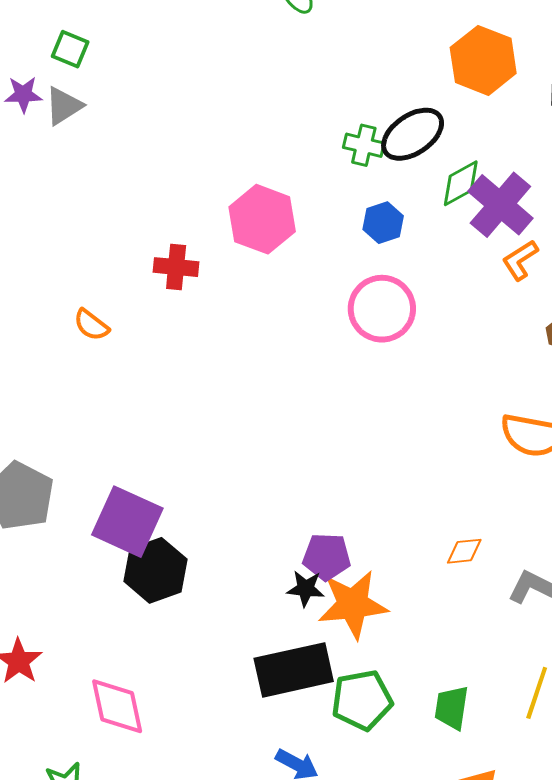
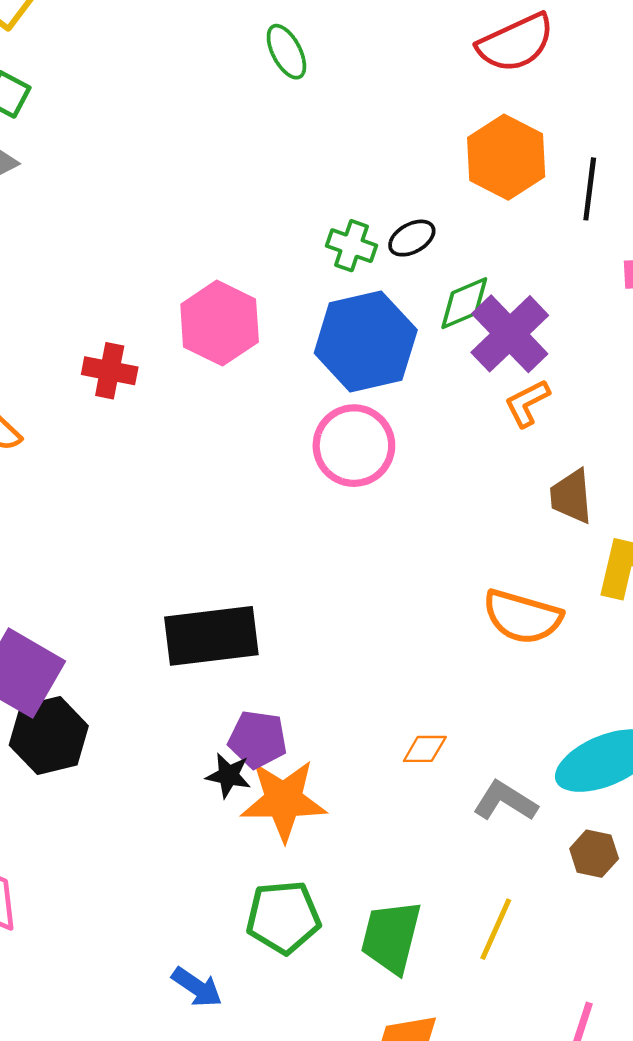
black ellipse: (413, 134) -> (412, 238), size x0.6
blue hexagon: (383, 223) -> (366, 342), size x2.0
black rectangle: (294, 670) -> (211, 636), moved
green trapezoid: (452, 708) -> (391, 937), size x1.4

